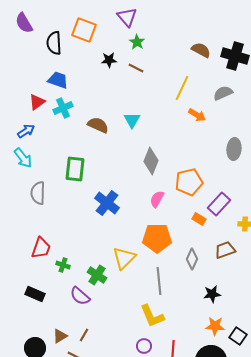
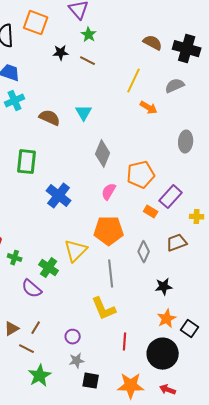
orange star: (215, 326) -> (167, 319), turned -30
purple circle: (144, 346) -> (73, 337), moved

